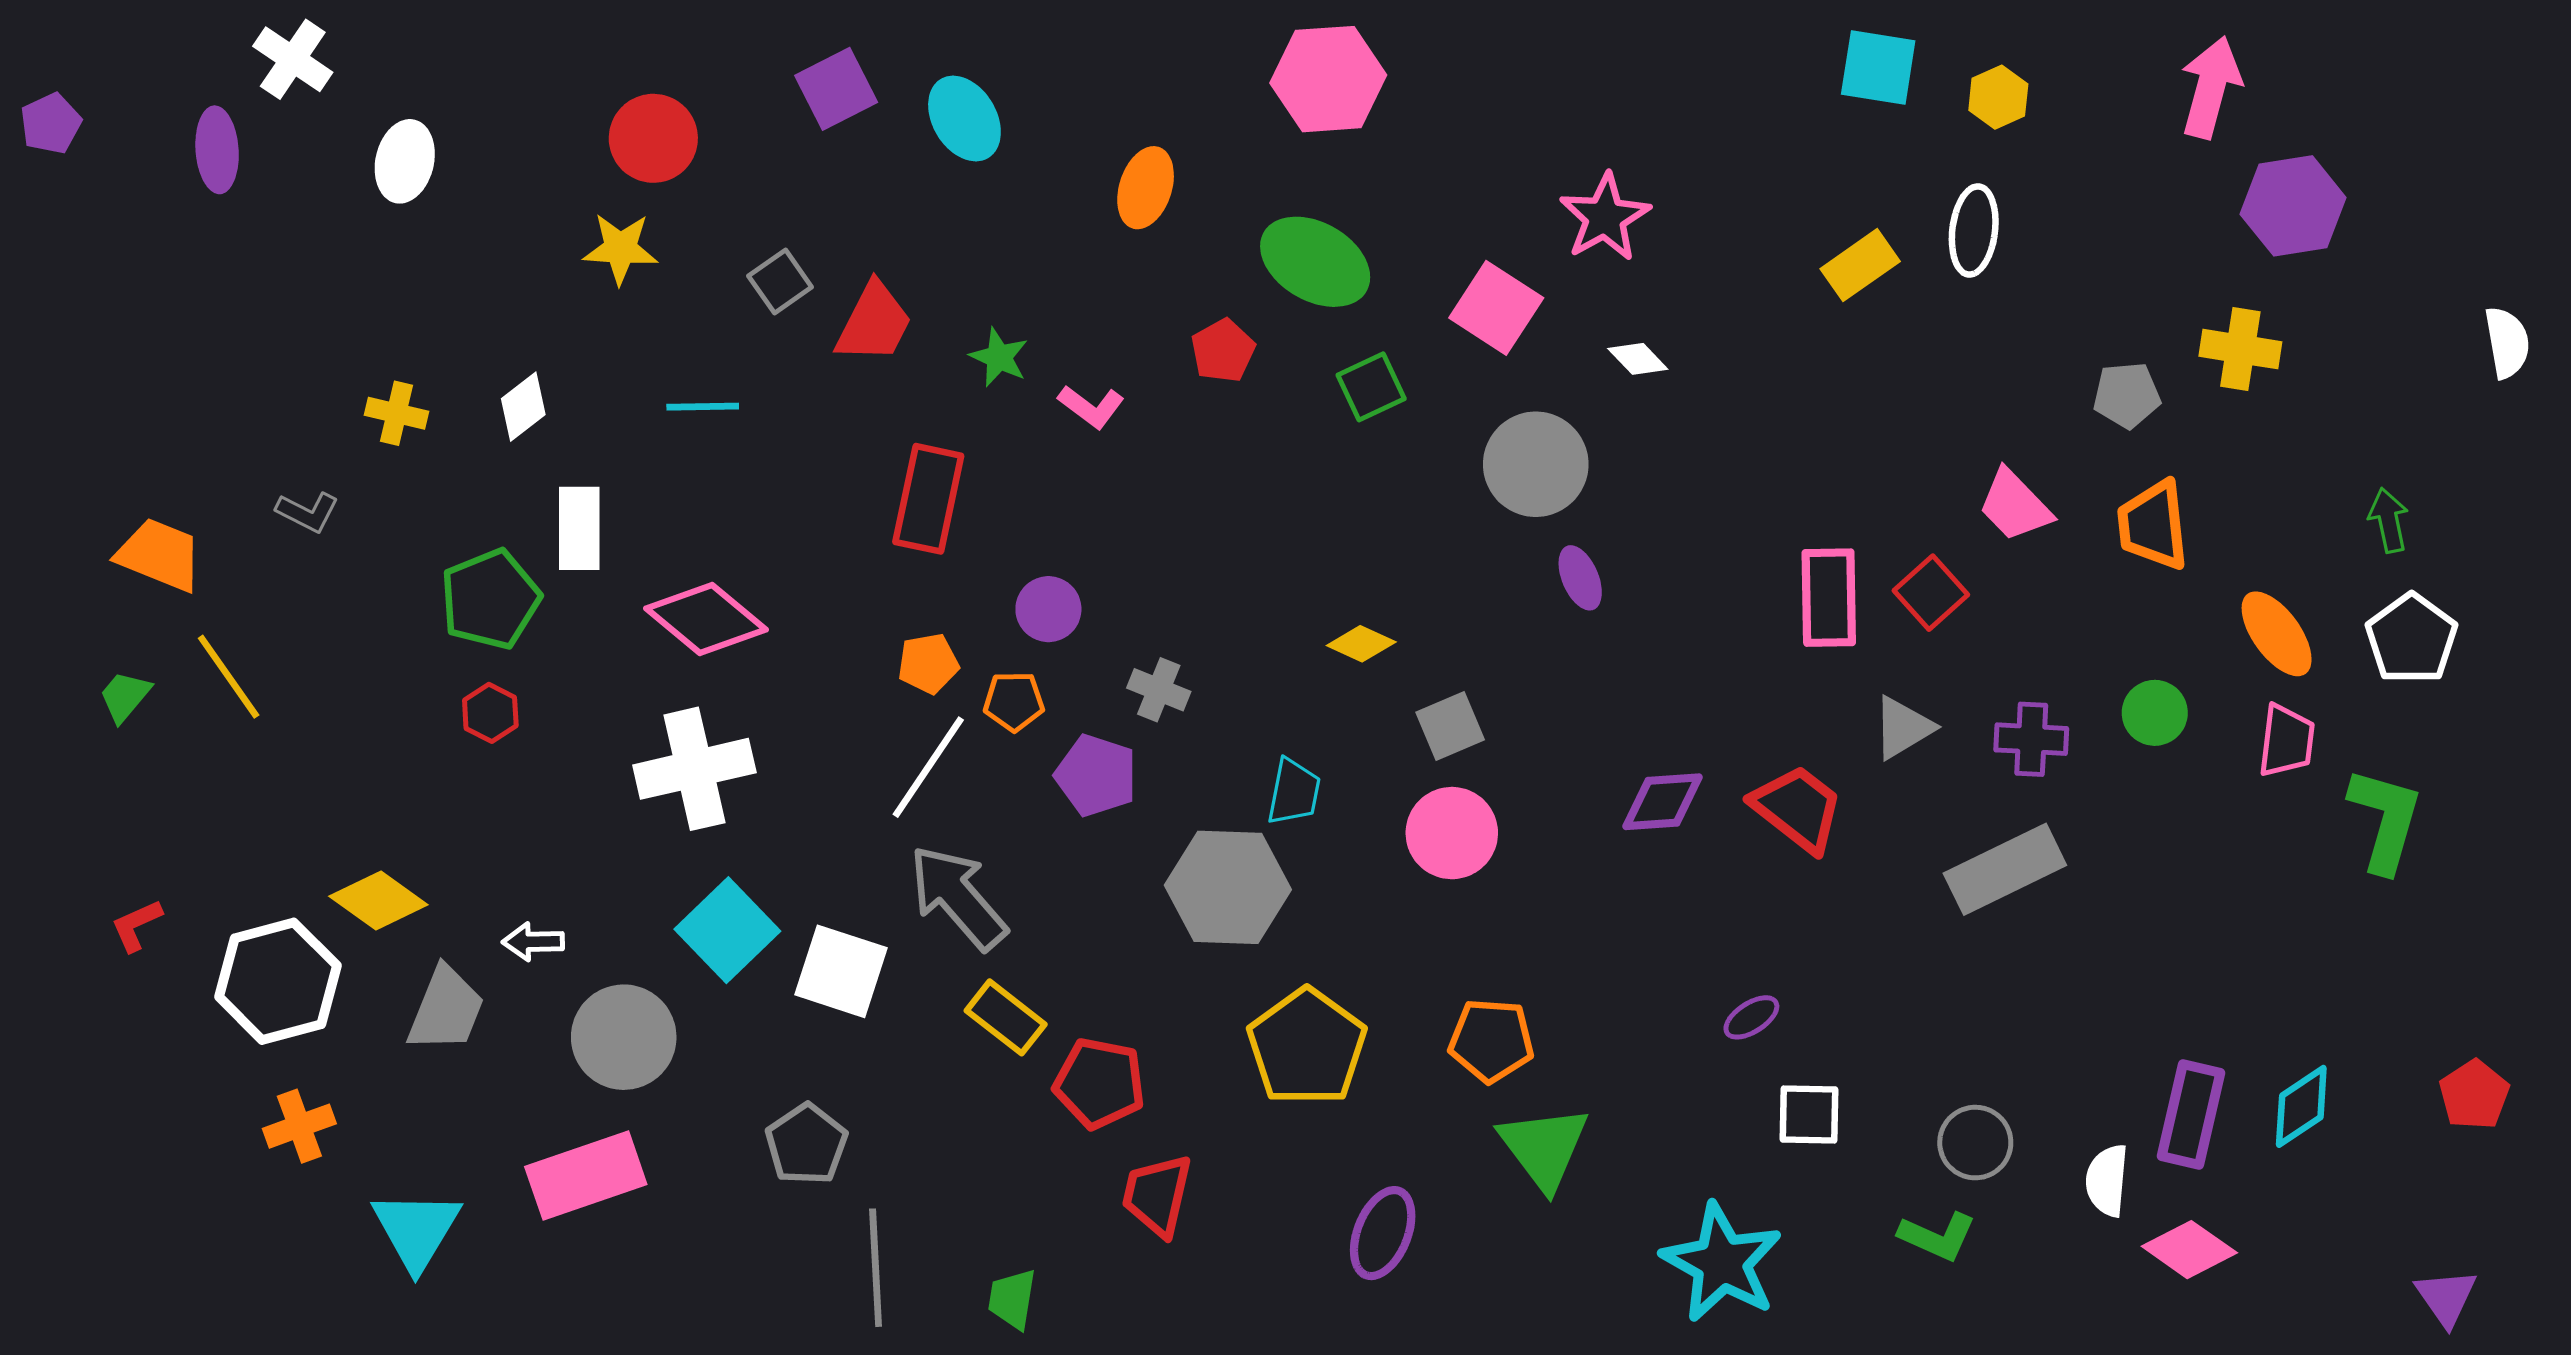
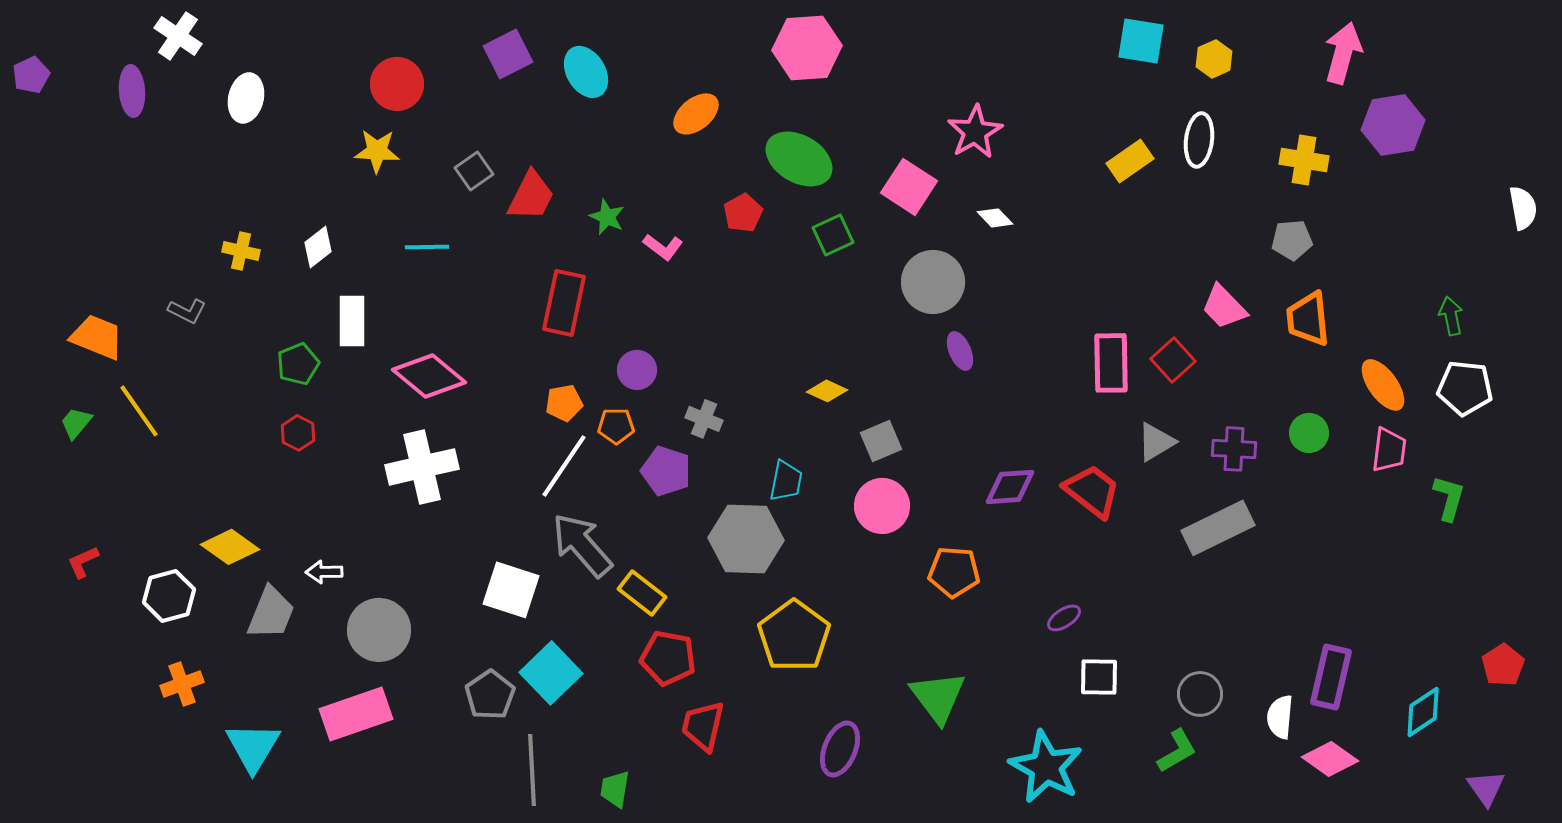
orange ellipse: (1146, 188) -> (696, 114), turned 33
yellow cross: (2240, 349) -> (1304, 160), moved
green pentagon: (490, 599) -> (298, 364), size x0.7
white pentagon: (2412, 639) -> (1465, 388), turned -30
green L-shape: (2385, 820) -> (1449, 498), size x0.7
cyan square: (727, 930) -> (551, 673), moved
white hexagon: (278, 981) -> (169, 596), size x0.7
yellow rectangle: (1006, 1017) -> (642, 593), moved
orange pentagon: (1491, 1040) -> (954, 572), moved
cyan diamond: (2301, 1106) -> (1423, 712), moved
green L-shape: (1937, 1236) -> (1177, 751), turned -54

